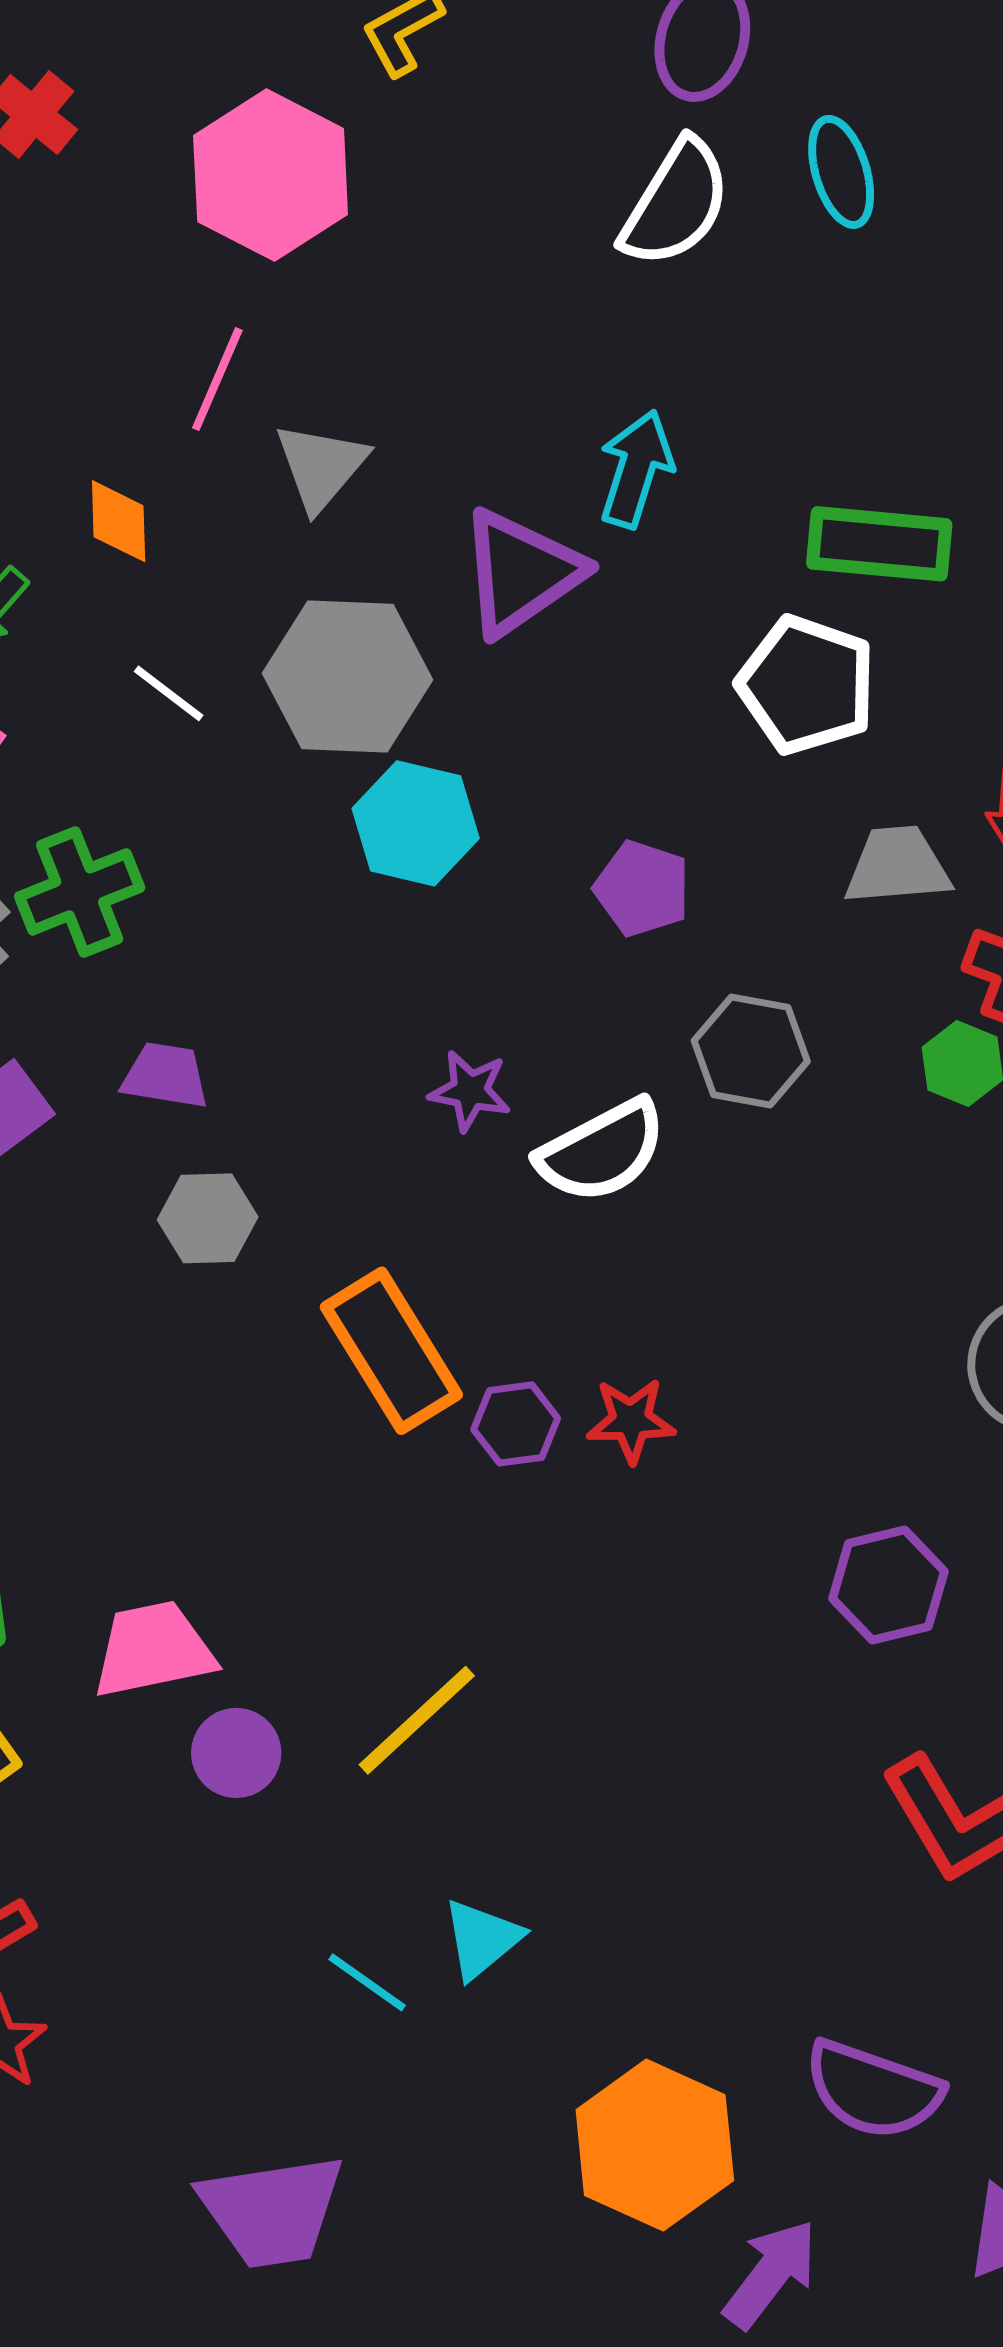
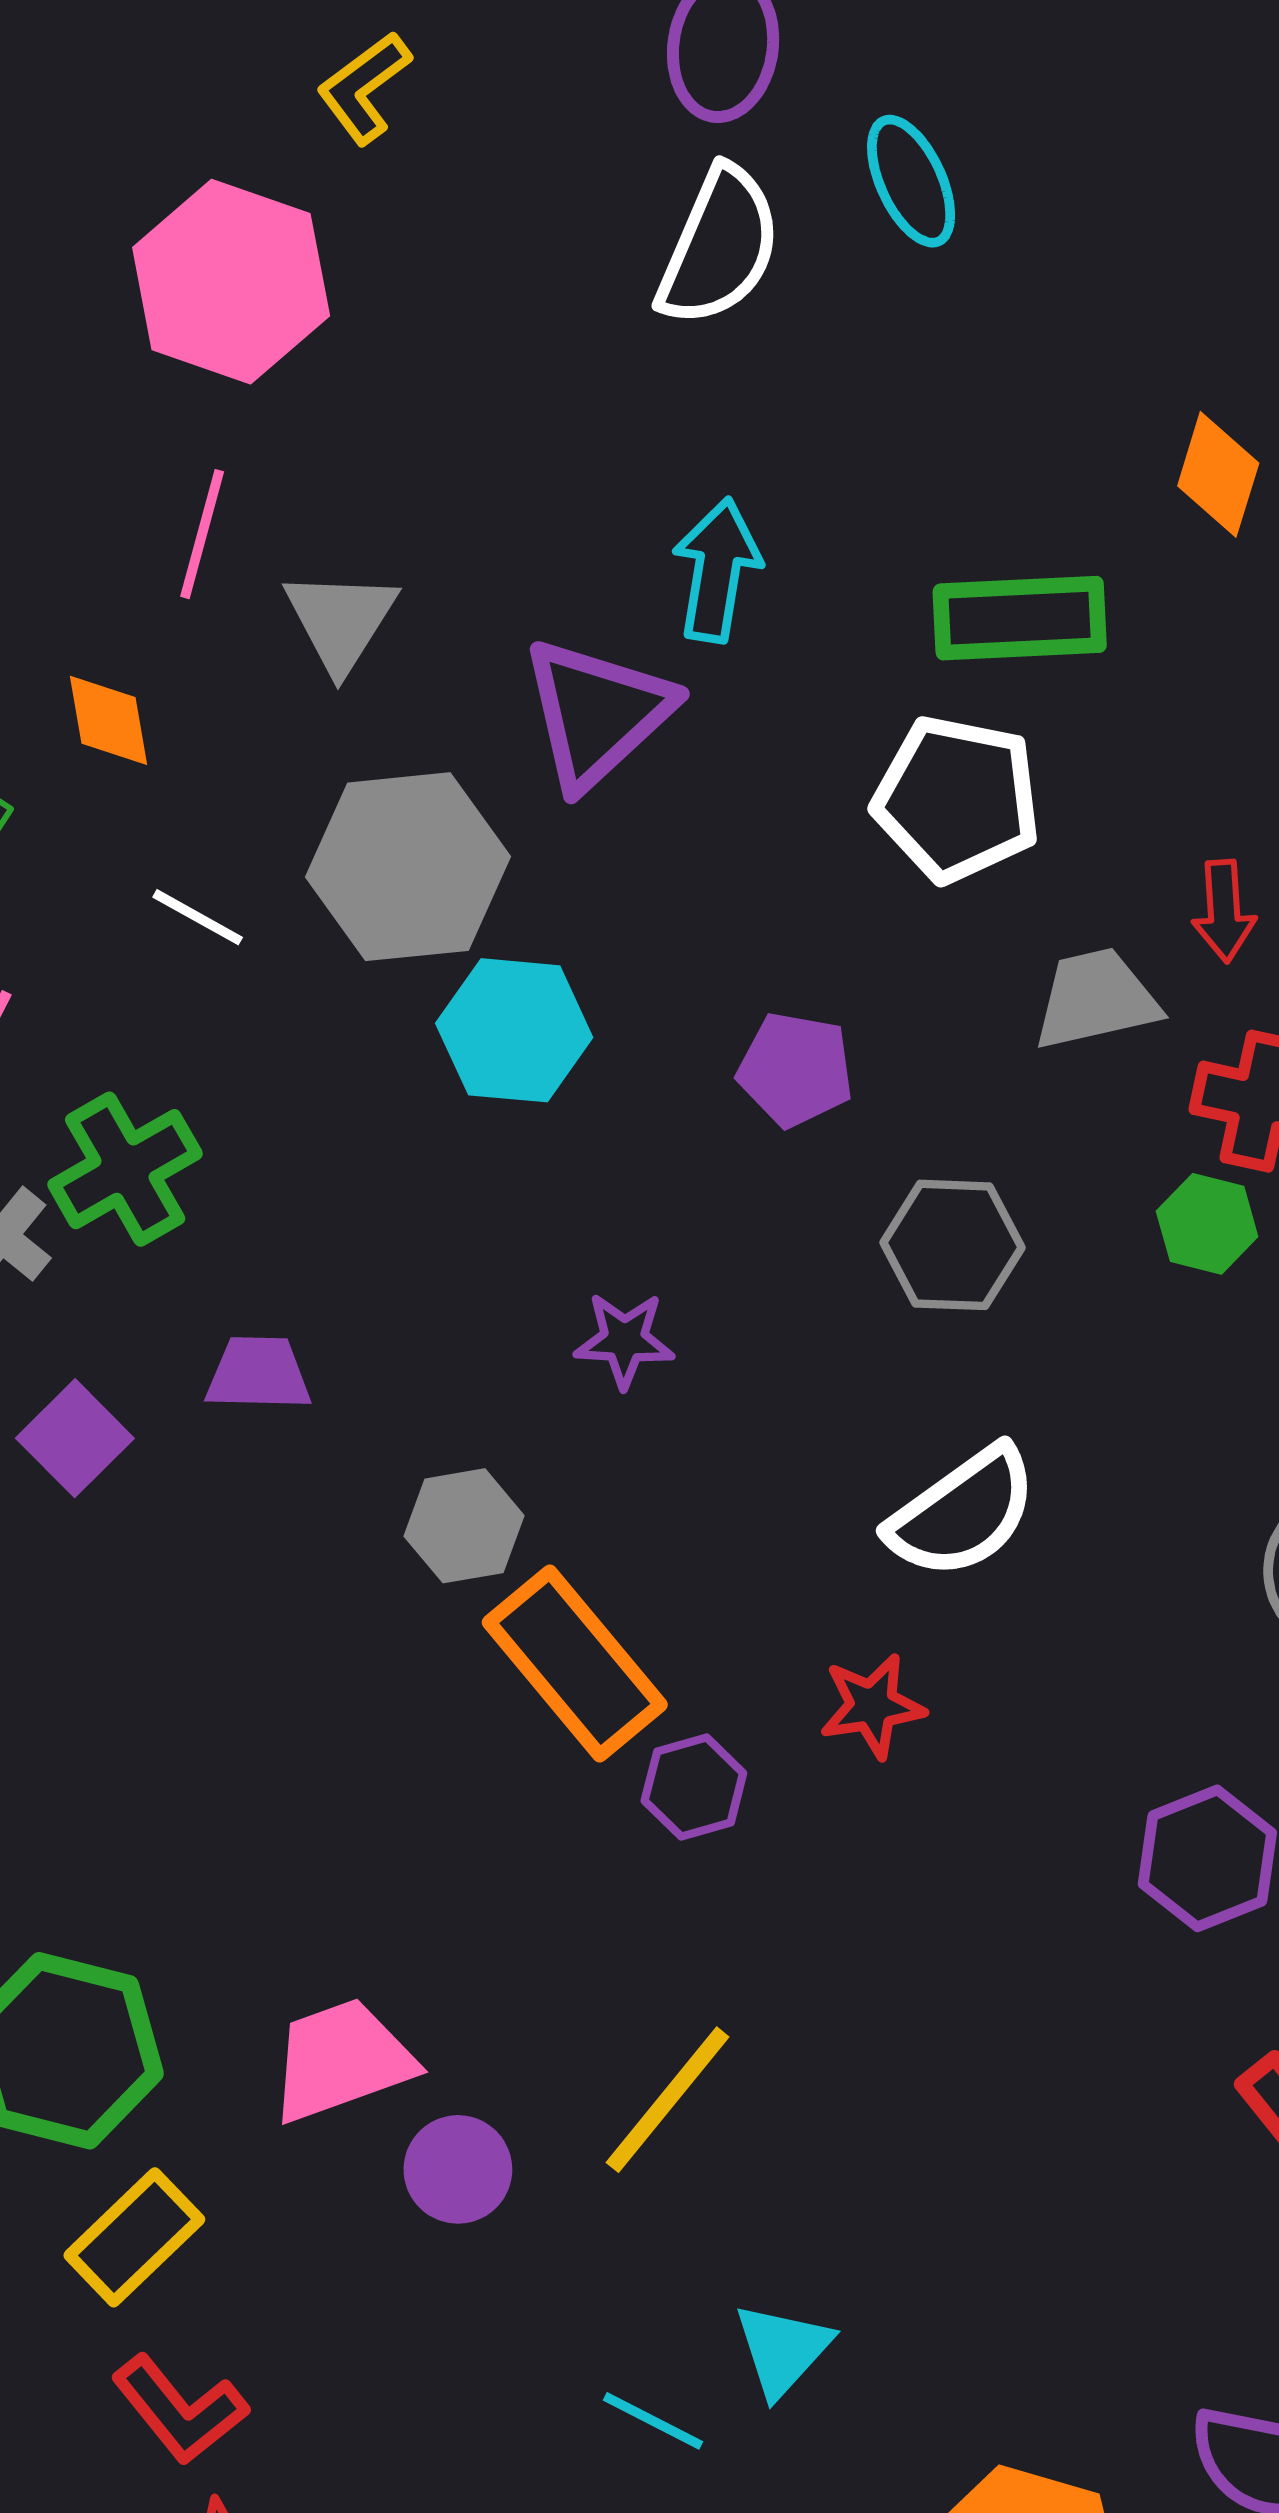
white semicircle: (602, 1151) -> (963, 1513), moved
gray hexagon: (208, 1218) -> (464, 1526), moved
purple hexagon: (516, 1424) -> (694, 1787), moved

